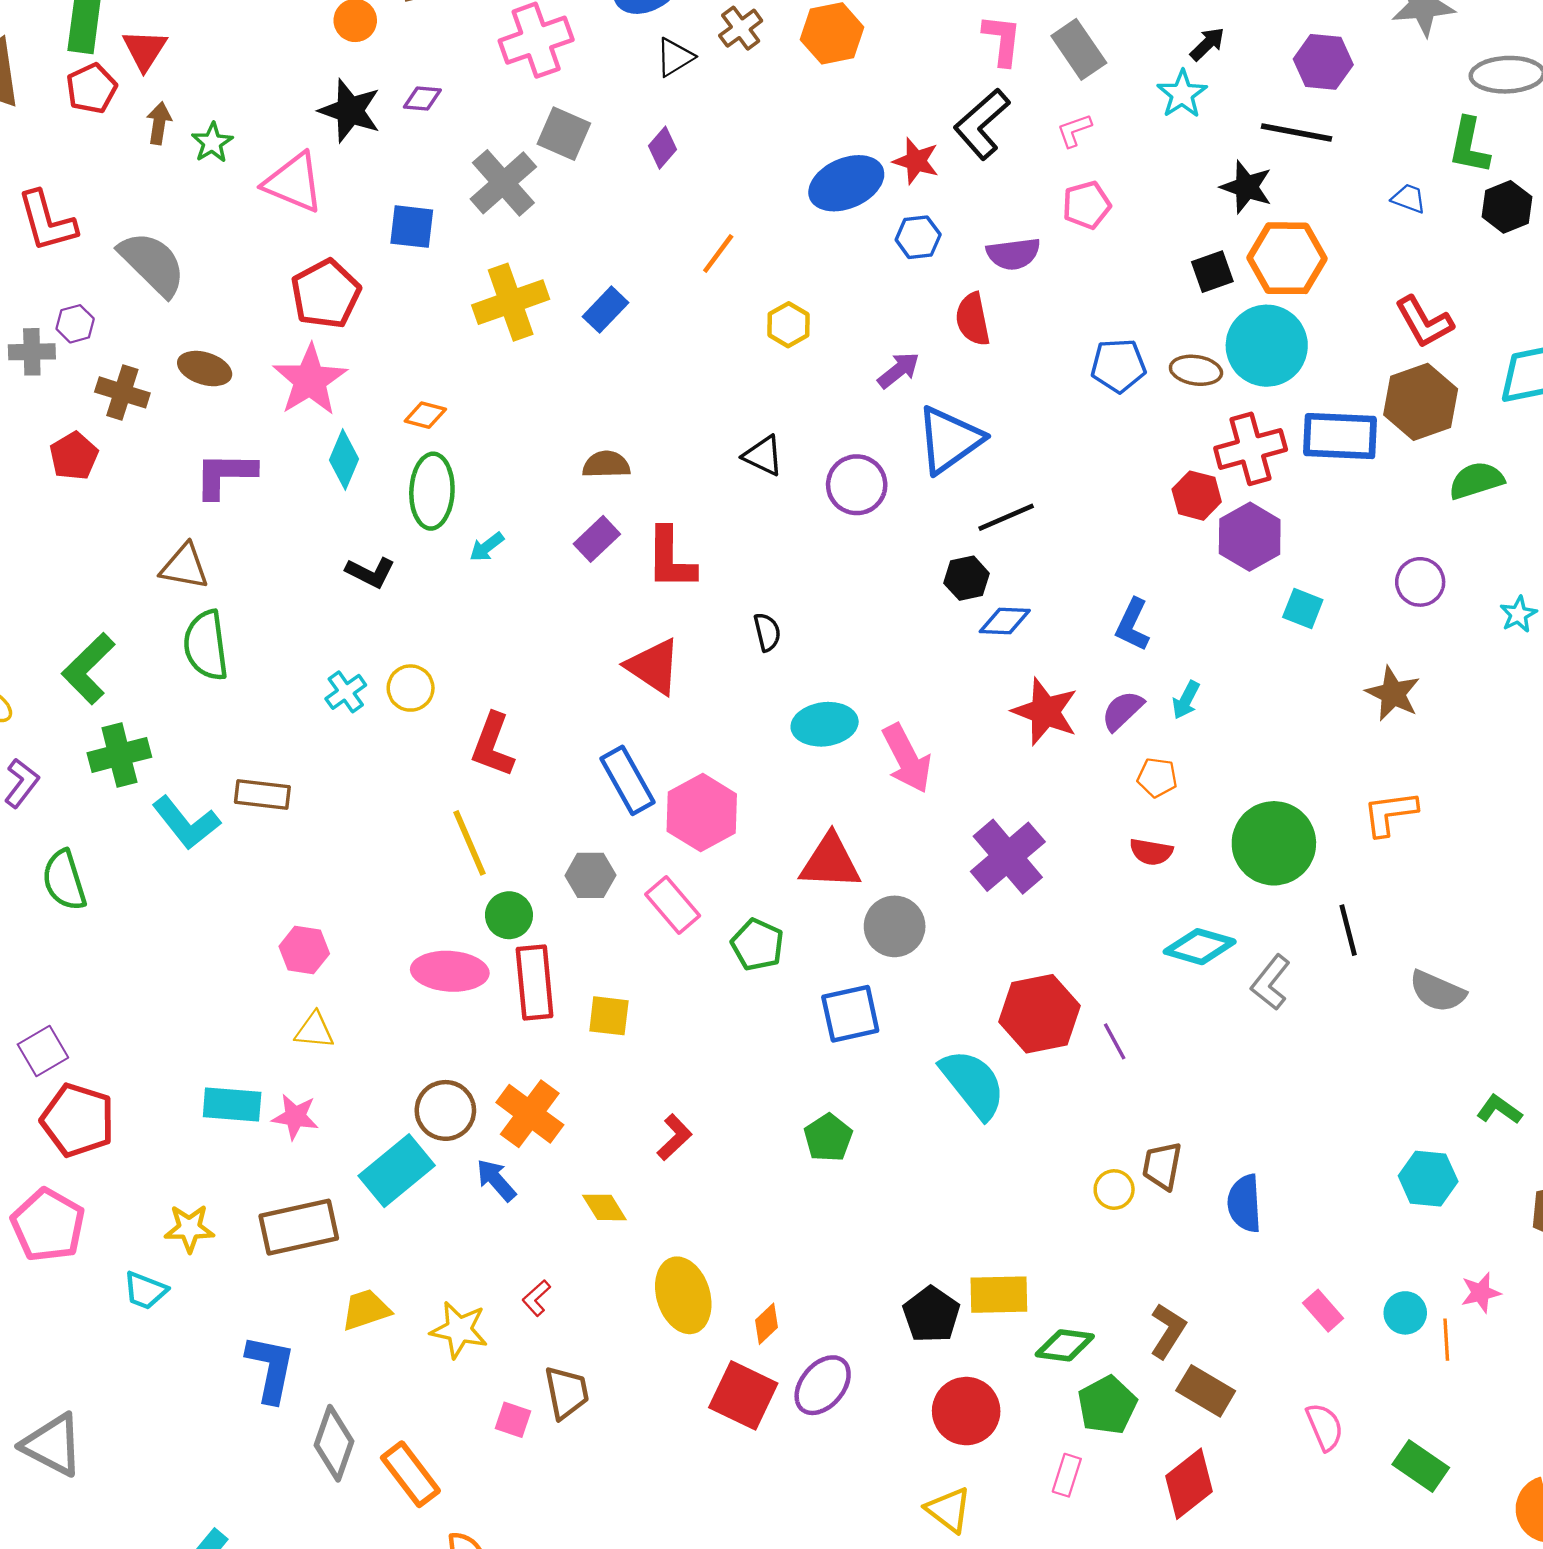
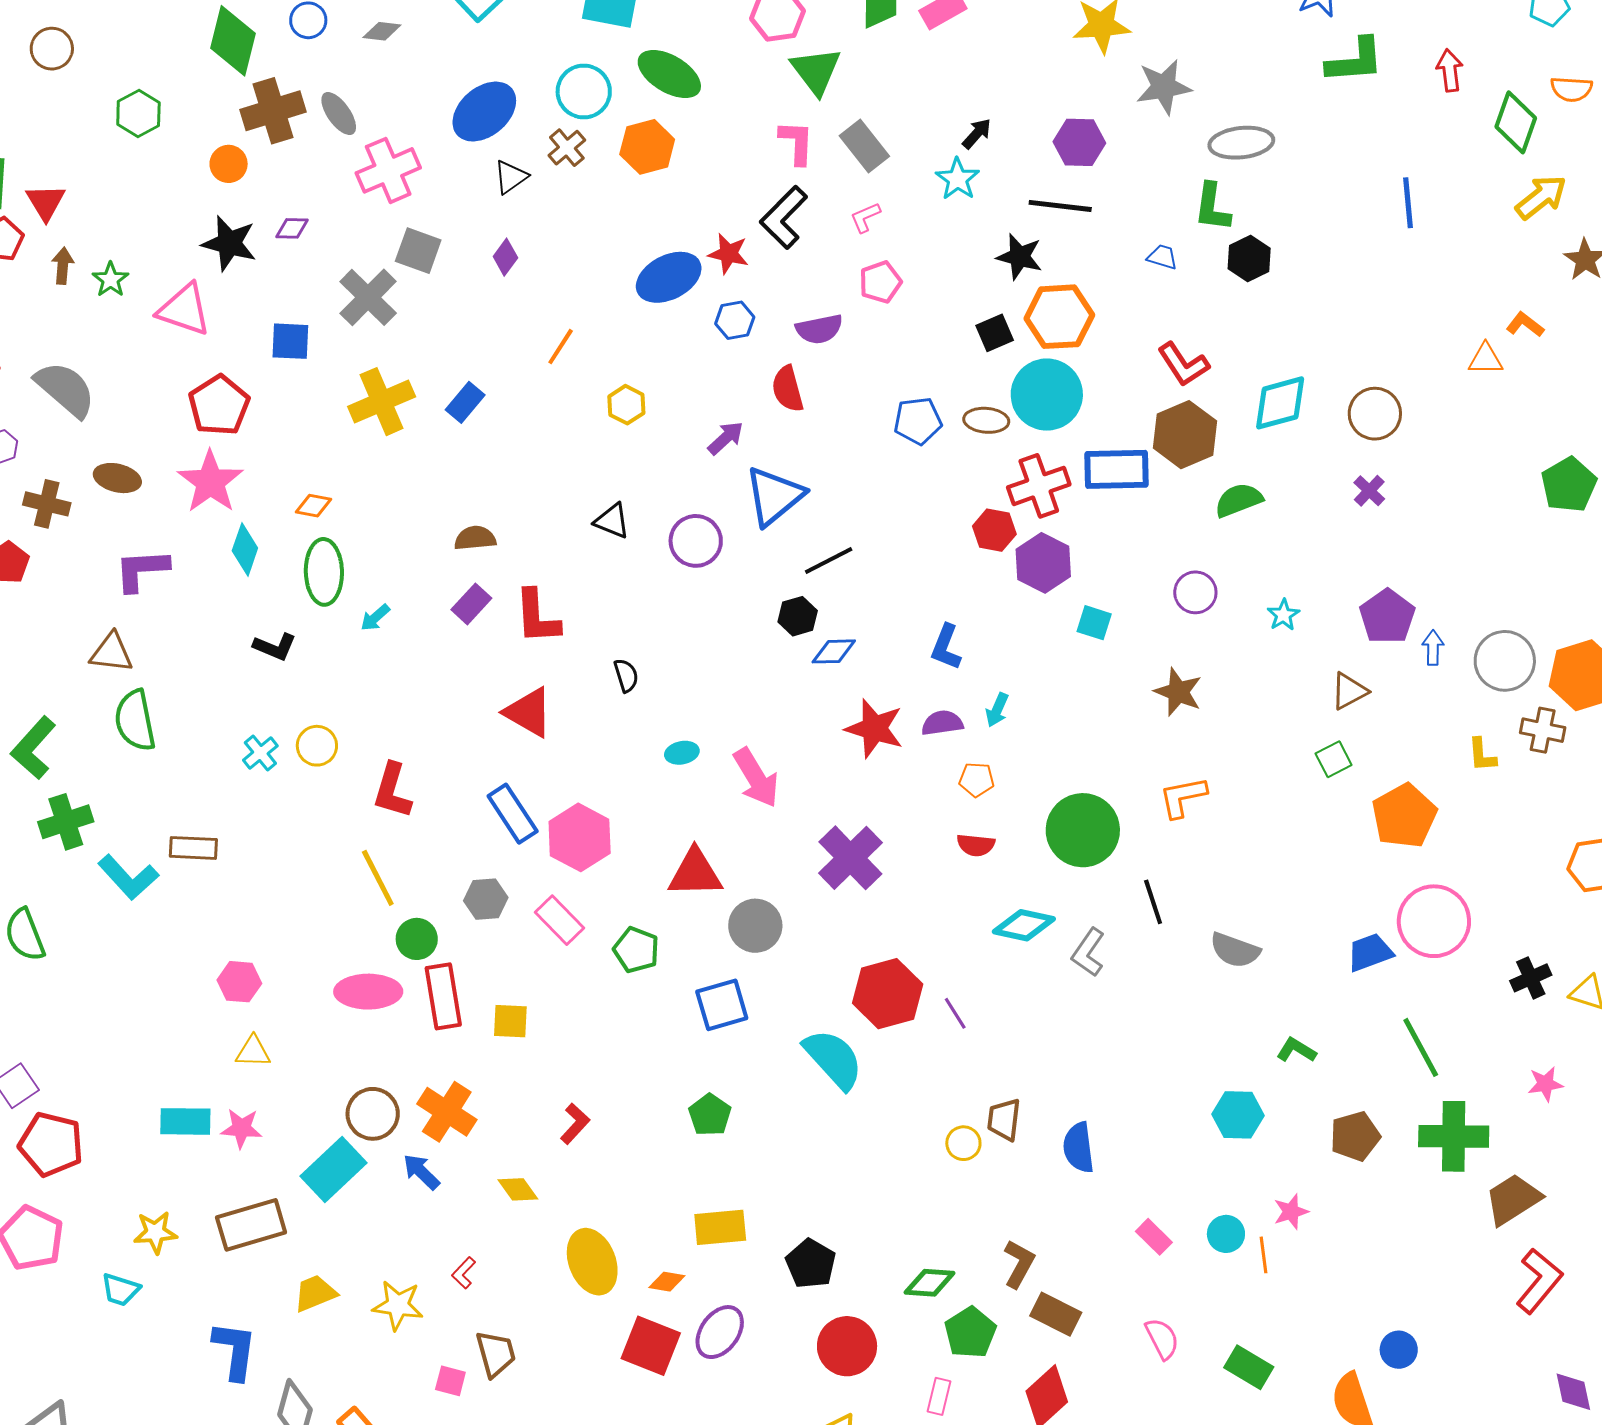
purple semicircle: (1122, 711) -> (942, 723), turned 39
cyan ellipse: (825, 724) -> (682, 753), size x0.6
yellow rectangle: (999, 1295) -> (720, 1227), moved
orange diamond: (766, 1324) -> (667, 1282), turned 57

